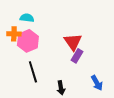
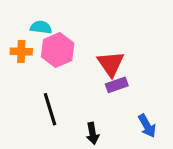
pink hexagon: (28, 41) -> (58, 50), moved
purple rectangle: (77, 56) -> (117, 85), turned 40

